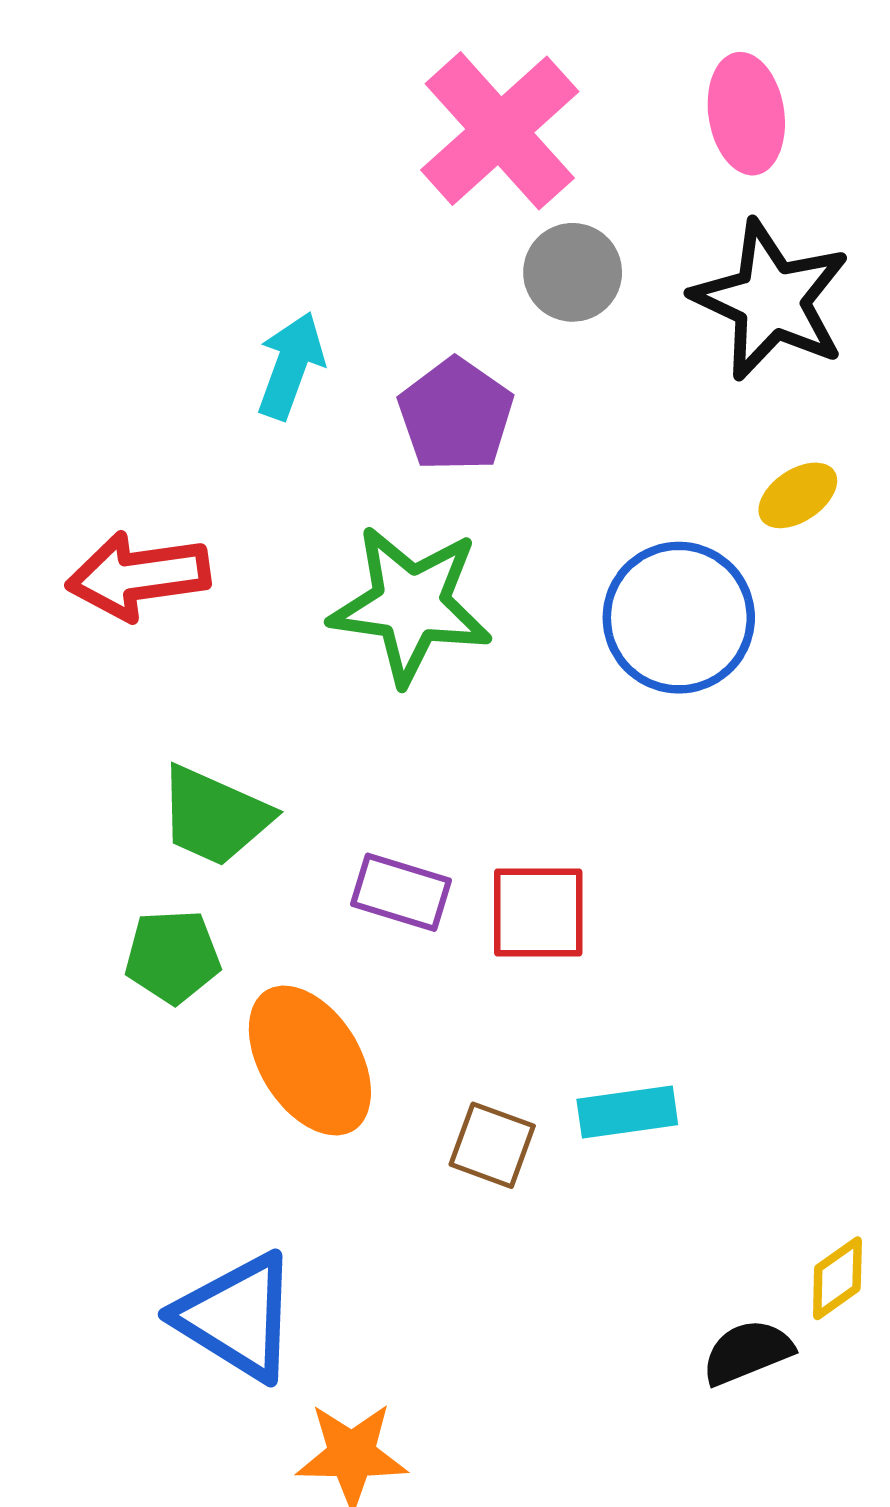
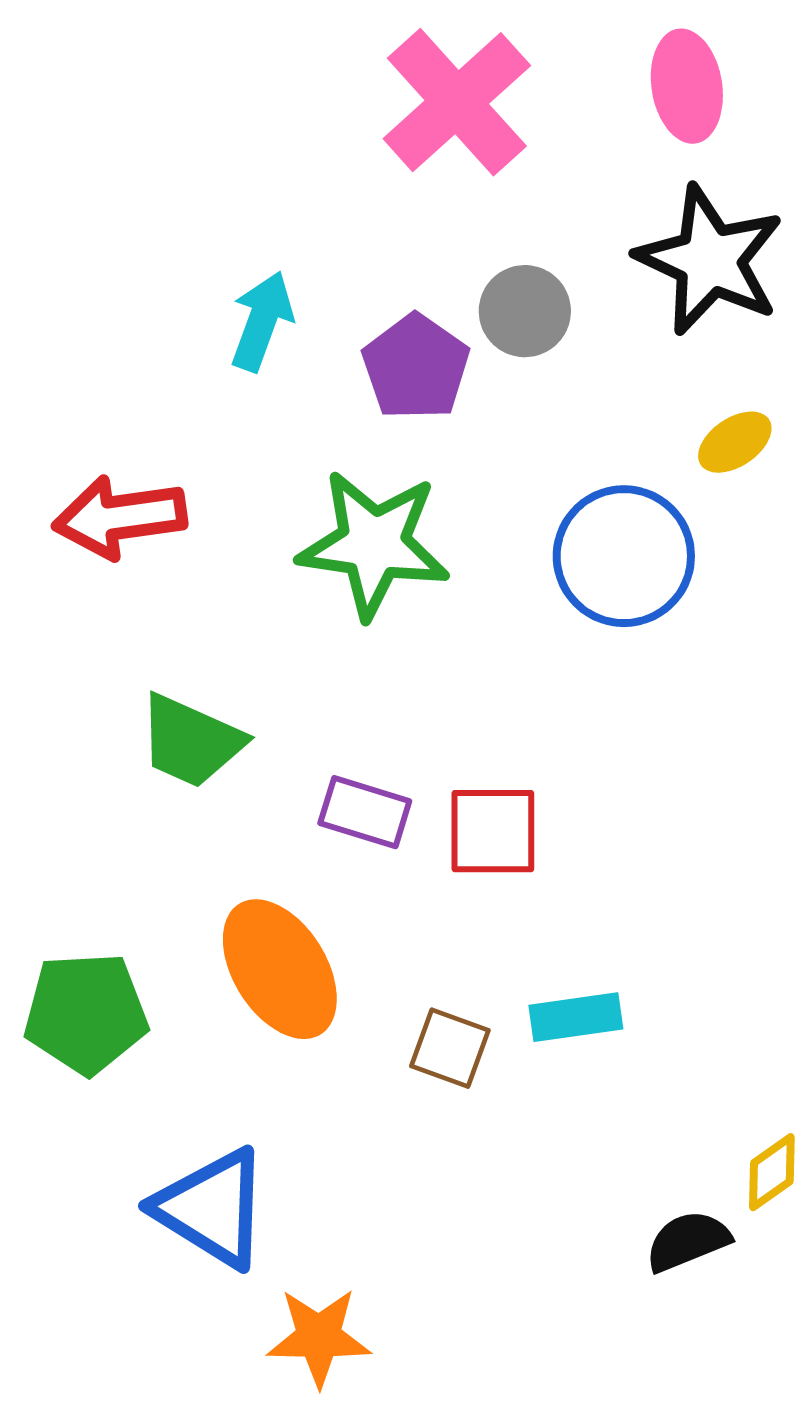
gray circle: (573, 272) -> (525, 311), moved
green pentagon: (173, 956) -> (86, 1013), moved, size x1.4

